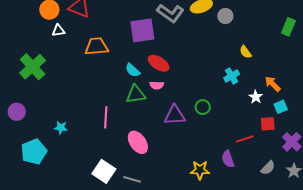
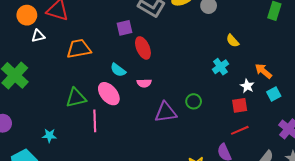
purple square: (142, 30) -> (125, 28), size x0.6
red ellipse: (159, 63) -> (143, 48), moved, turned 40
green triangle: (136, 94) -> (76, 98), moved
red square: (268, 124) -> (240, 105), moved
pink ellipse: (138, 142) -> (109, 94), moved

